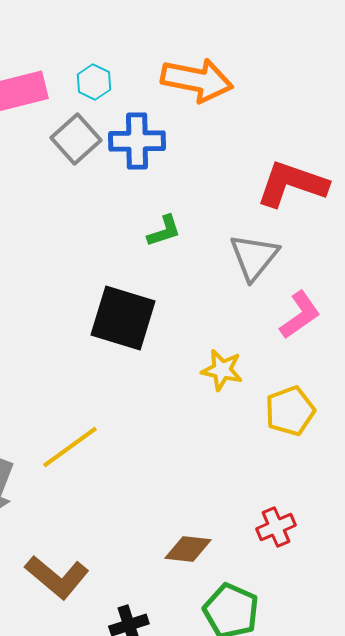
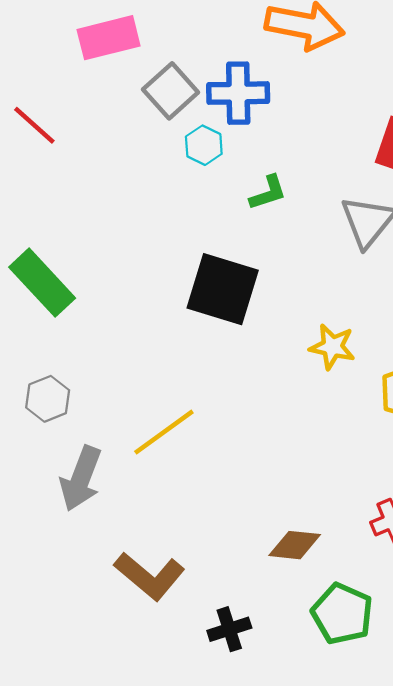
cyan hexagon: (94, 82) -> (204, 145), moved

